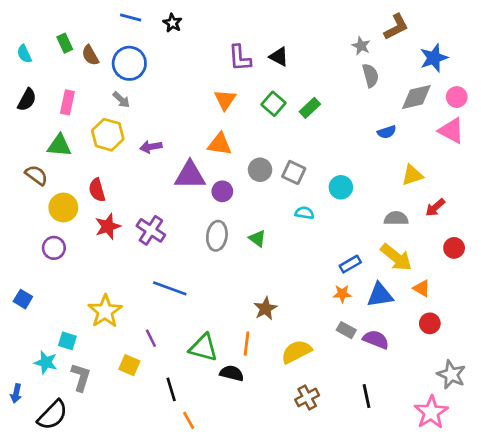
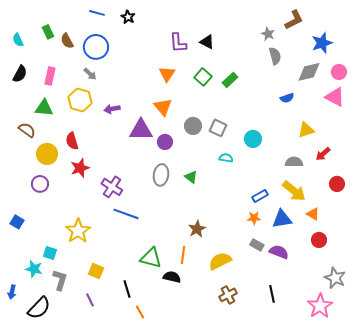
orange triangle: (220, 144) -> (163, 107), turned 42
purple cross: (151, 230) -> (112, 187), moved
purple line: (151, 338) -> (90, 300), moved

